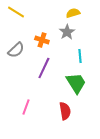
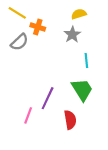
orange cross: (42, 40) -> (38, 27), moved
gray semicircle: (16, 50) -> (19, 42), moved
purple line: (44, 68) -> (48, 98), moved

